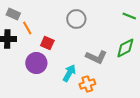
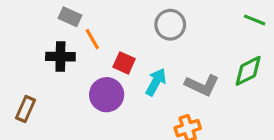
cyan arrow: (69, 73) -> (156, 82), moved

